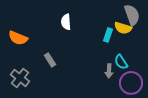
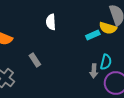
cyan rectangle: (108, 35) -> (93, 35), turned 48
cyan semicircle: (121, 62) -> (106, 62), turned -133

